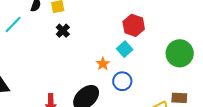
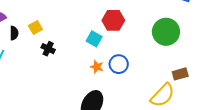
cyan square: (125, 49) -> (94, 39), moved
blue circle: (122, 81) -> (119, 64), moved

